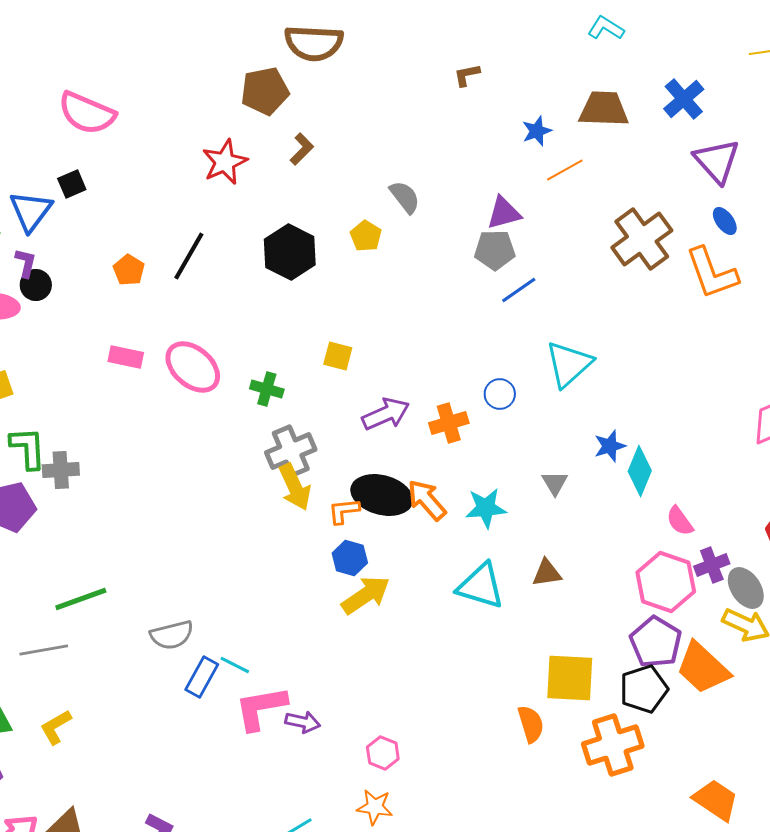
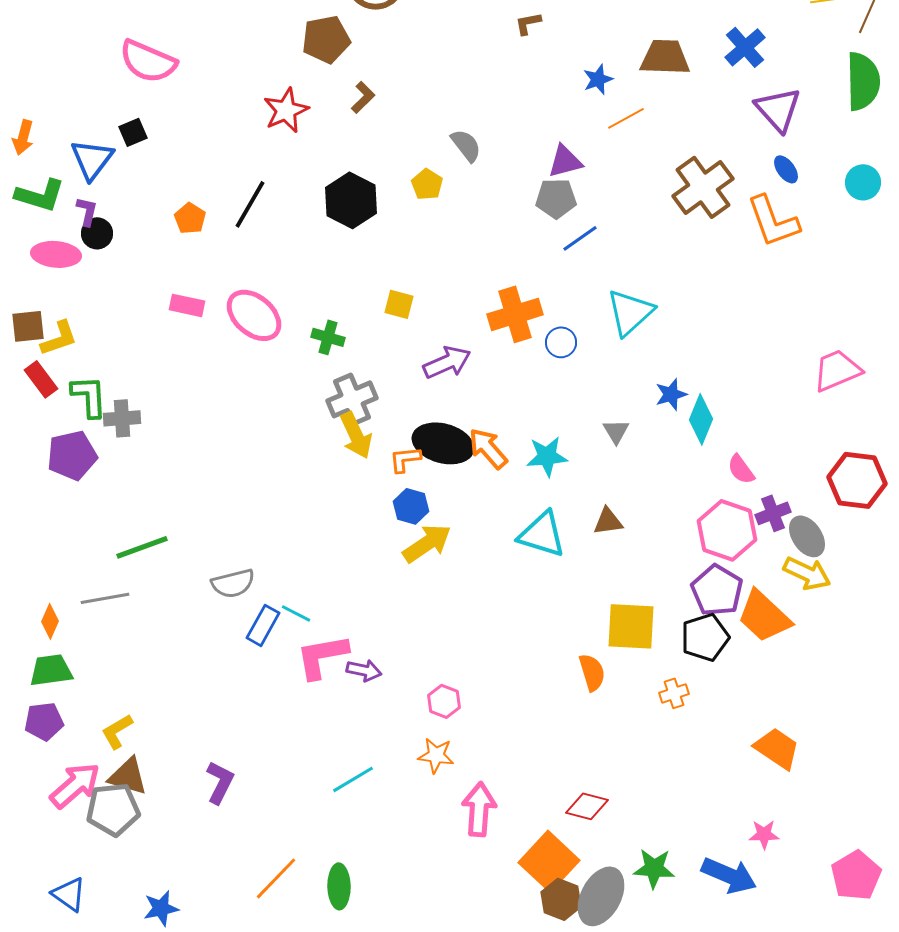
orange cross: (449, 423) -> (515, 314), moved, size x1.4
yellow L-shape: (56, 727) -> (117, 731), moved
orange cross: (613, 745) -> (674, 693), size x0.5

